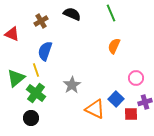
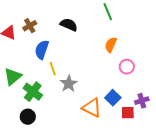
black semicircle: (72, 14) -> (69, 25), moved
brown cross: (41, 21) -> (30, 26), moved
yellow line: (36, 70) -> (53, 69), moved
pink circle: (136, 78) -> (127, 67), moved

